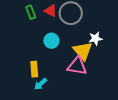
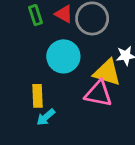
cyan circle: (51, 41) -> (63, 56), size x1.5
yellow triangle: (83, 51) -> (107, 72), turned -35

